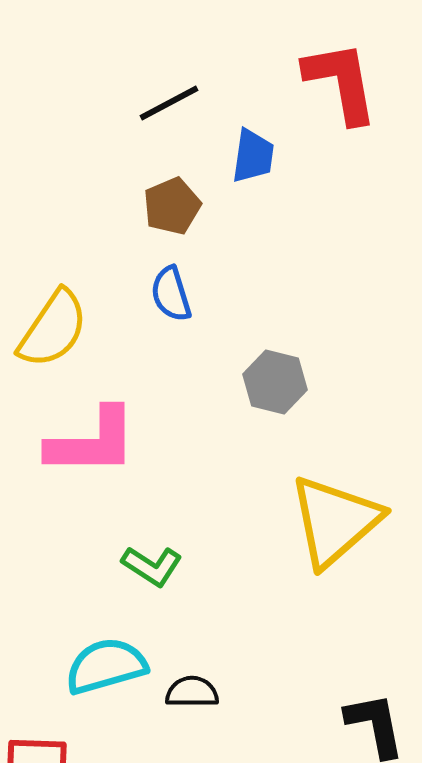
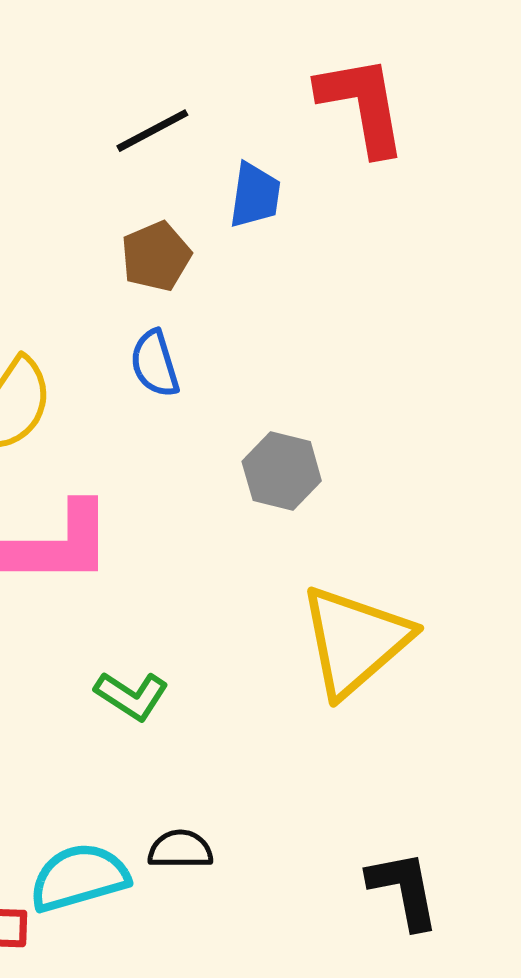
cyan semicircle: (106, 666) -> (79, 877), moved

